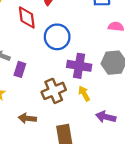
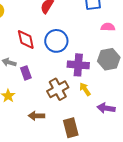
red diamond: (27, 17) -> (26, 40), moved
purple rectangle: (20, 69) -> (26, 73), turned -32

